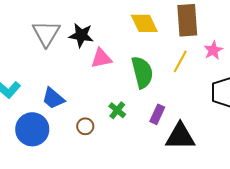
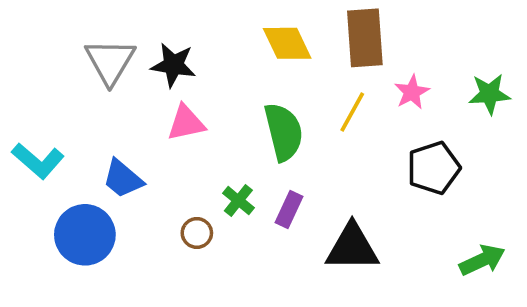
pink triangle: (101, 58) -> (186, 123), moved
purple rectangle: (157, 114) -> (289, 210), moved
brown circle: (85, 126) -> (197, 233), moved

